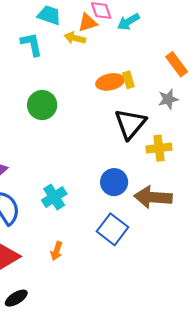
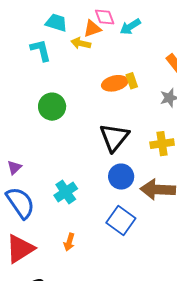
black triangle: (130, 124) -> (114, 137), moved

